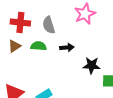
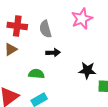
green semicircle: (39, 46) -> (36, 74), moved
black arrow: (67, 48) -> (53, 53), moved

